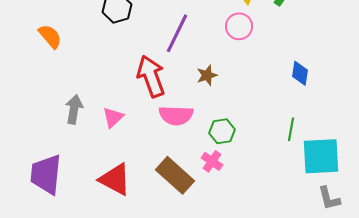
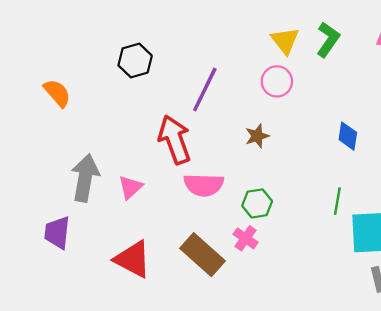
brown star: (207, 75) -> (257, 136), moved
gray arrow: (74, 109) -> (85, 178), size x1.4
purple trapezoid: (46, 174) -> (57, 233), moved, size x0.7

